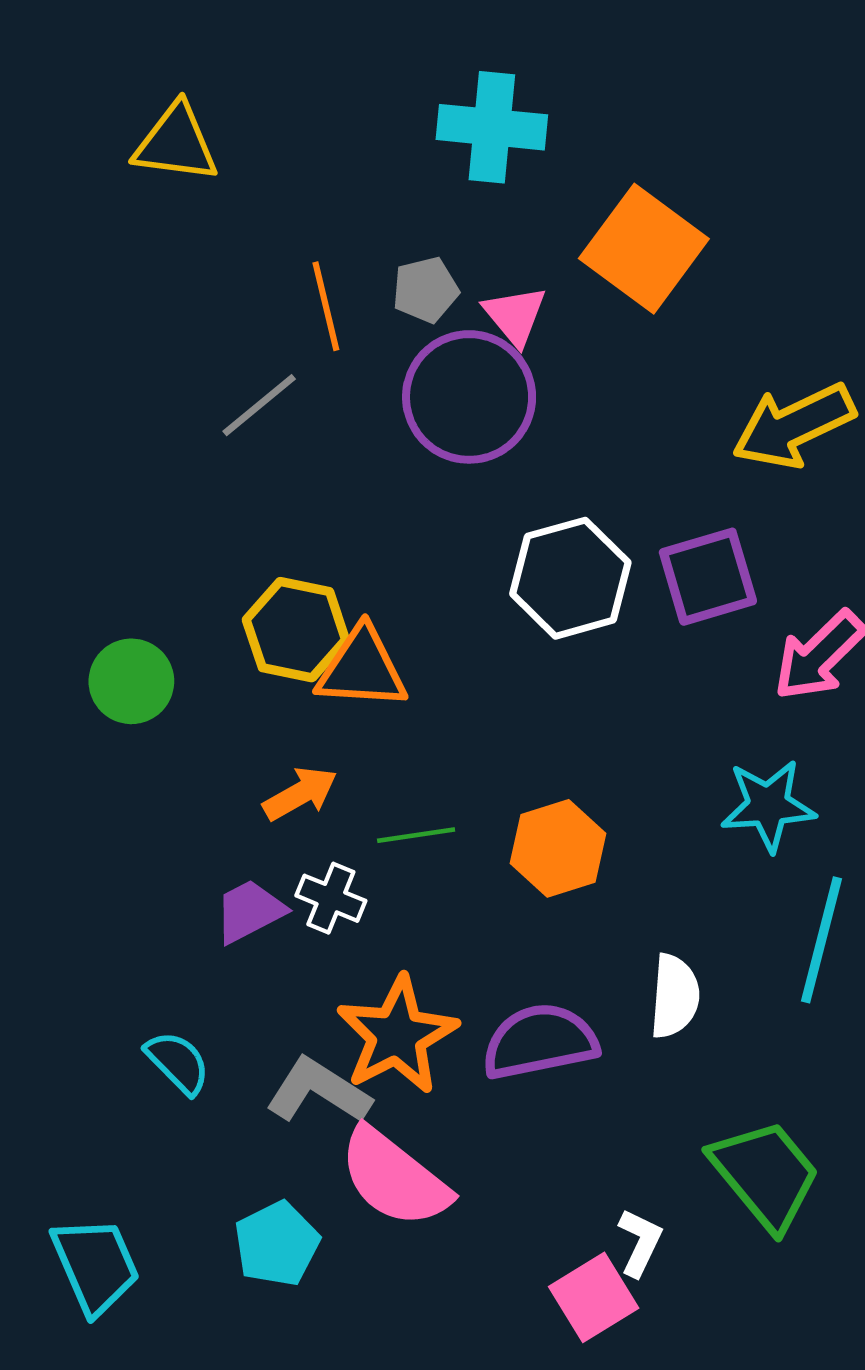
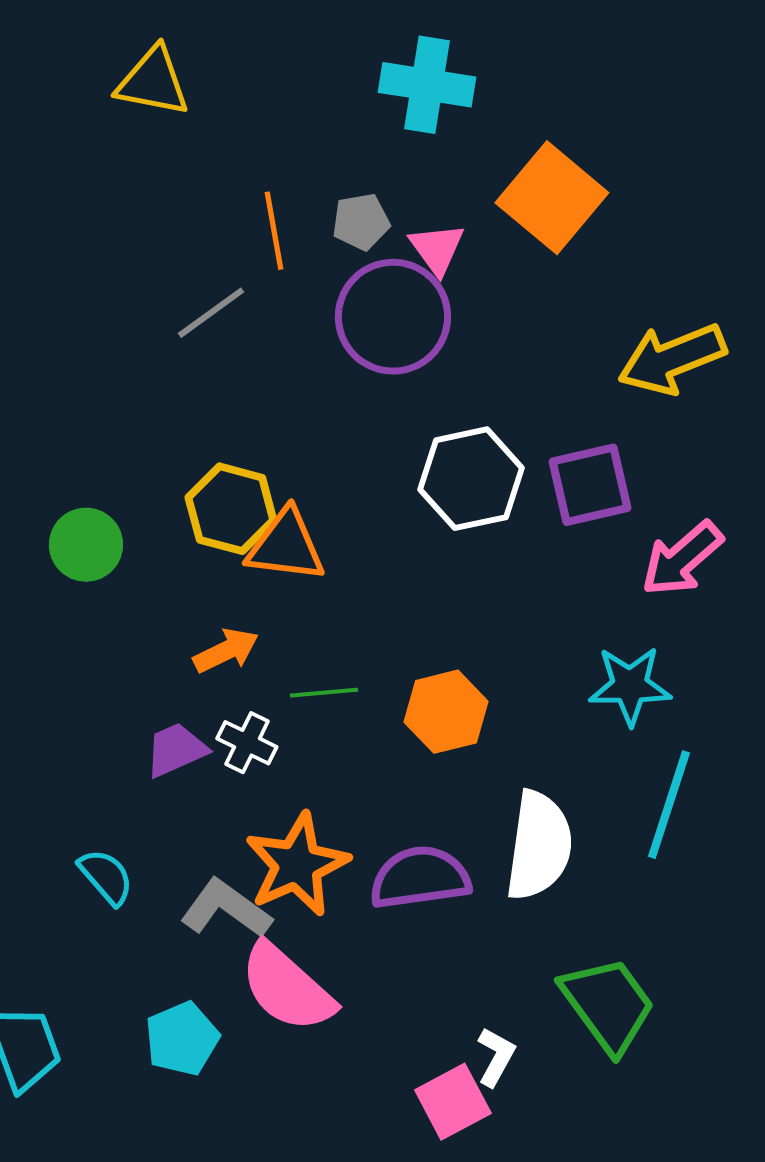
white semicircle: (675, 996) -> (539, 846), size x1.5

